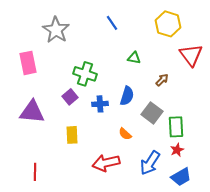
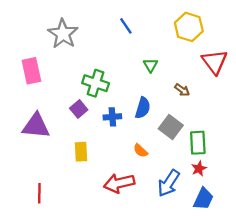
green triangle: (134, 58) -> (151, 65), turned 48
brown arrow: (162, 80) -> (182, 90), turned 80
blue trapezoid: (181, 177) -> (203, 199), turned -35

